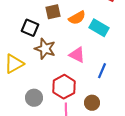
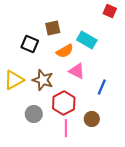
orange semicircle: (77, 18) -> (65, 51), moved
cyan rectangle: (99, 28) -> (87, 40), moved
brown star: (45, 49) -> (43, 80), moved

